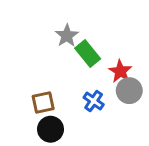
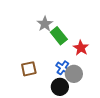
gray circle: (129, 91) -> (74, 74), moved
black circle: (51, 129) -> (60, 87), moved

